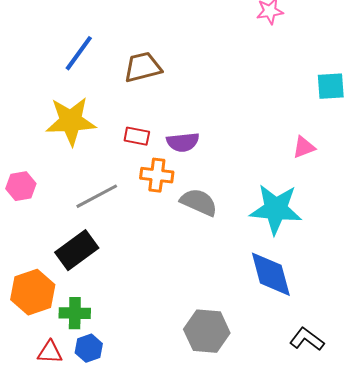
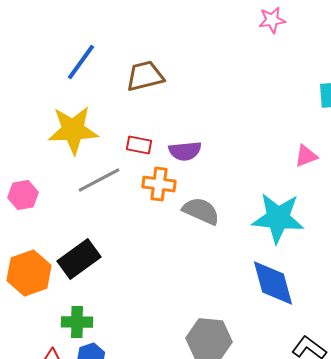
gray line: (97, 196) -> (99, 180), moved
orange hexagon: (33, 292) -> (29, 273), moved

